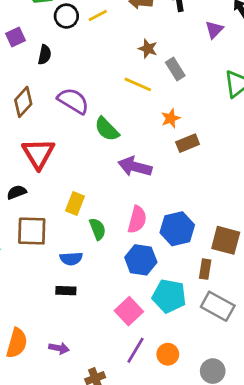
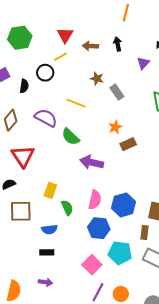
black circle: (66, 16) -> (45, 73), moved
yellow line: (138, 84) -> (76, 103), moved
purple arrow: (59, 348) -> (45, 282), moved

